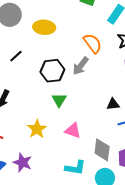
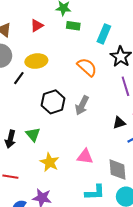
black line: (16, 56) -> (19, 78), moved
gray arrow: (81, 66) -> (82, 105), moved
green triangle: (59, 100) -> (33, 134), moved

